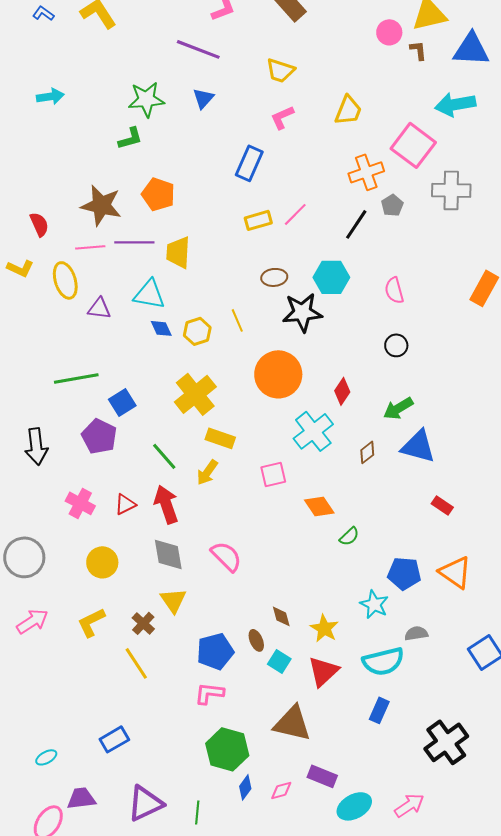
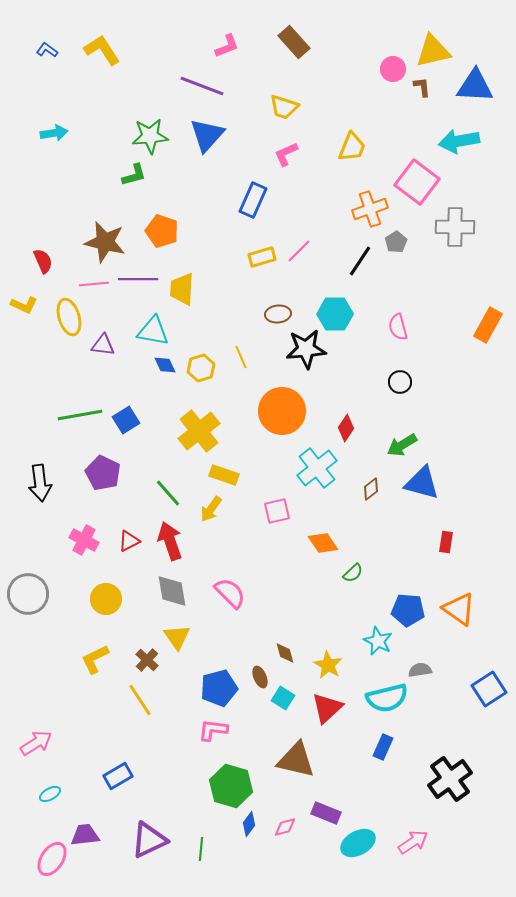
blue triangle: (203, 98) -> (207, 135), size x1.6
blue square: (122, 402) -> (126, 420), moved
red rectangle: (442, 505) -> (446, 542), turned 65
pink arrow: (32, 621) -> (36, 743), moved

